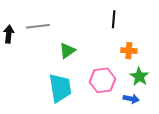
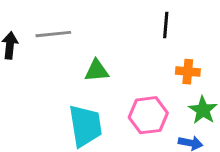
green triangle: (67, 51) -> (97, 71), turned 30

